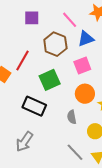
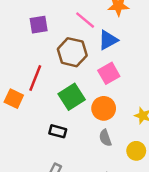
orange circle: (85, 94) -> (104, 108), moved
black rectangle: (34, 106) -> (58, 131), size x0.6

